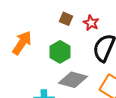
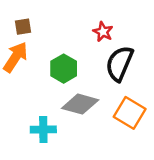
brown square: (66, 19) -> (23, 27), moved, turned -32

